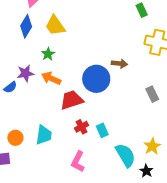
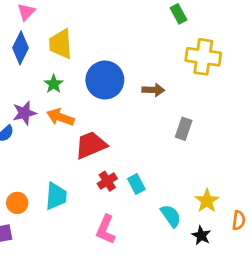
yellow trapezoid: (55, 25) -> (61, 44), turned 35
blue circle: (96, 79) -> (105, 80), moved
gray rectangle: (152, 94) -> (184, 129), moved, turned 49
cyan semicircle: (125, 155) -> (171, 216), size x0.7

